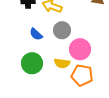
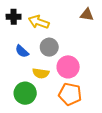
green circle: (32, 63) -> (25, 93), moved
yellow semicircle: (62, 63) -> (41, 73), moved

